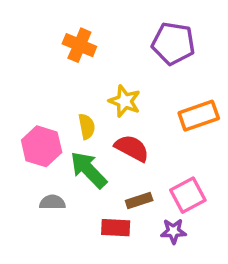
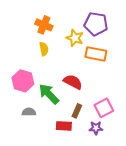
yellow star: (125, 101) -> (75, 38), moved
orange rectangle: (199, 116) -> (96, 54), moved, turned 30
yellow semicircle: (87, 126) -> (44, 49), moved
brown rectangle: (139, 200) -> (77, 111), turned -48

